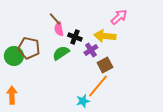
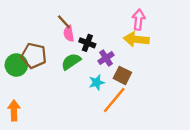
pink arrow: (119, 17) -> (139, 20), turned -42
yellow arrow: (105, 36) -> (136, 39), moved
brown square: (105, 65) -> (122, 75), turned -35
cyan star: (83, 101) -> (97, 82), moved

